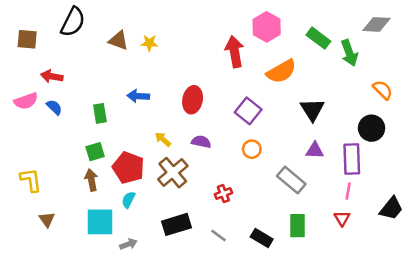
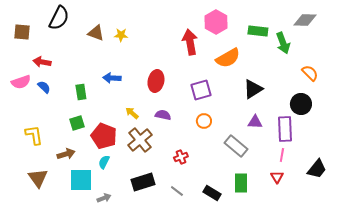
green rectangle: (318, 38) -> (258, 31), turned -30
black triangle: (312, 110) -> (253, 89), turned 30
purple square: (248, 111) -> (201, 90), turned 35
yellow L-shape: (31, 180) -> (34, 135), moved
brown arrow: (91, 180) -> (66, 154), moved, turned 84
brown triangle: (47, 219) -> (38, 178), size x1.5

